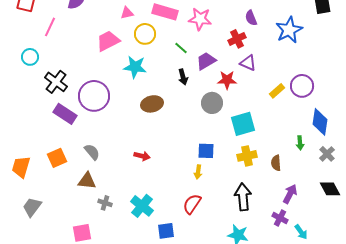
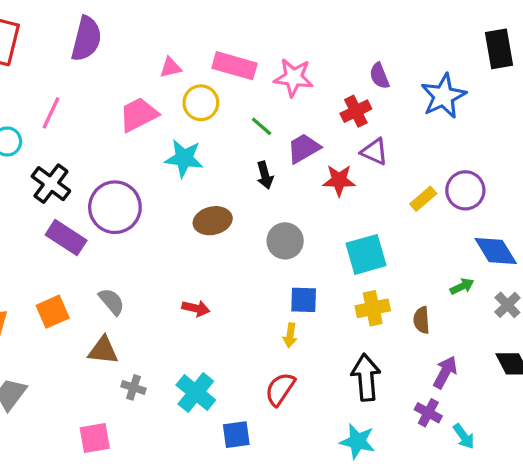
pink line: (50, 27) -> (51, 113), moved
gray circle: (212, 103) -> (285, 241), moved
blue diamond: (320, 122) -> (496, 251), turned -40
green arrow: (300, 143) -> (462, 286), turned -112

